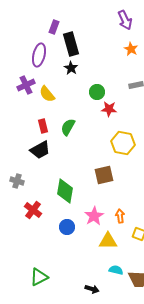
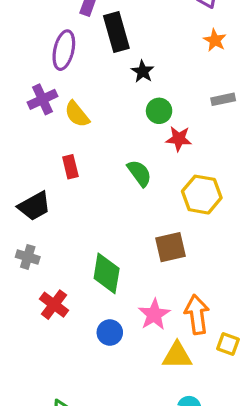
black star: (71, 68) -> (143, 71), moved
green semicircle: (68, 127) -> (139, 173), moved, turned 114
black trapezoid: (40, 150) -> (34, 206), moved
orange arrow: (120, 216) -> (197, 314), size x1.6

